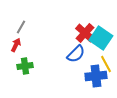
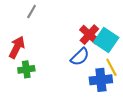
gray line: (21, 27) -> (32, 12), moved
red arrow: (16, 45) -> (17, 47), size x1.5

